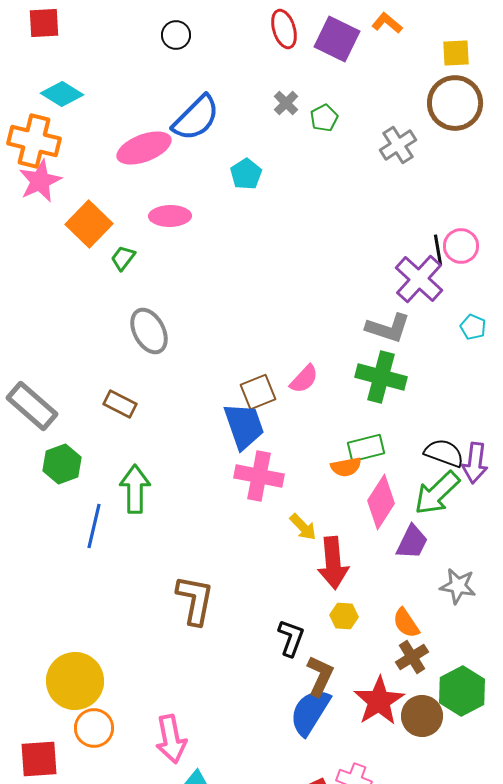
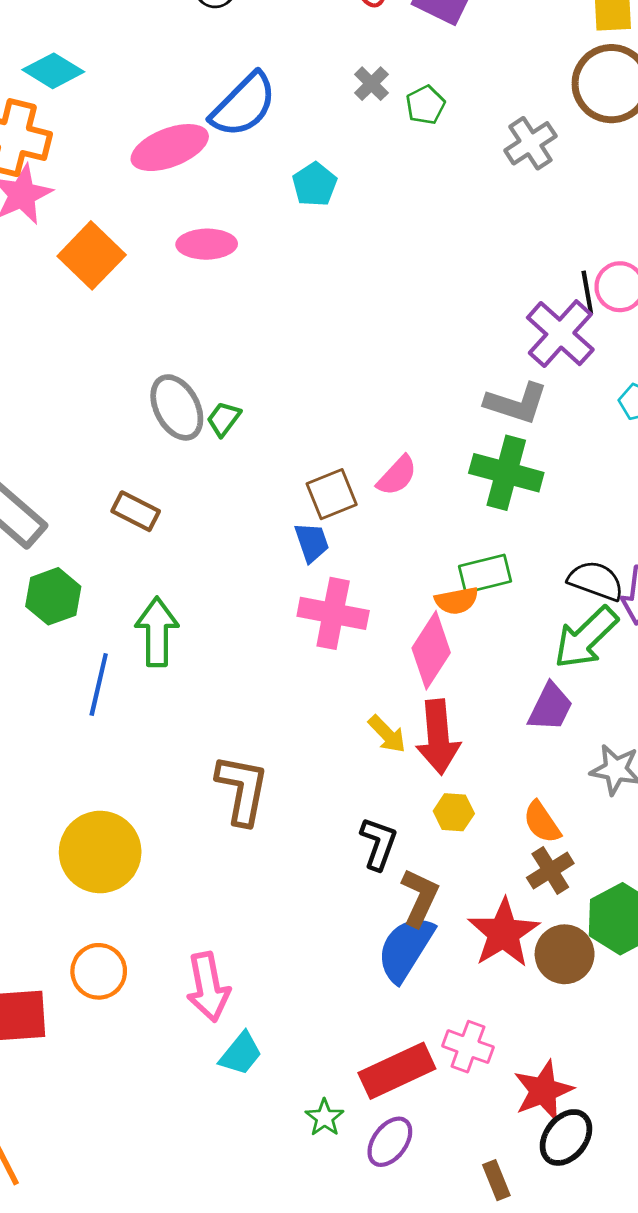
green trapezoid: (123, 258) -> (224, 419), moved
blue trapezoid: (244, 426) -> (312, 542), size x0.6
pink diamond: (381, 502) -> (431, 650), moved
yellow arrow: (303, 527) -> (387, 734), moved
yellow circle: (75, 681) -> (100, 852), moved

